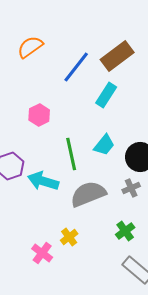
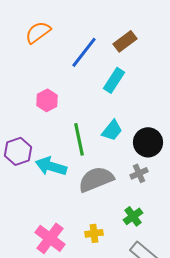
brown rectangle: (117, 56) -> (125, 41), size x0.7
yellow cross: (69, 237) -> (94, 233), moved, turned 30
pink cross: (42, 253) -> (50, 238), size x1.4

